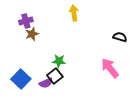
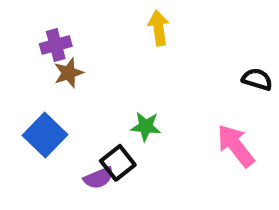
green star: (59, 61) -> (146, 126), moved
blue square: (21, 79) -> (45, 135), moved

